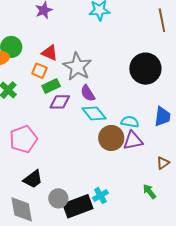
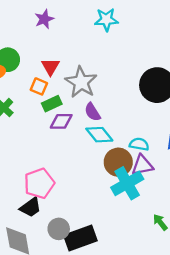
red triangle: (50, 53) -> (50, 67), turned 36
pink pentagon: (23, 139) -> (39, 183), moved
cyan cross: (100, 196) -> (127, 183), moved, size x1.8

